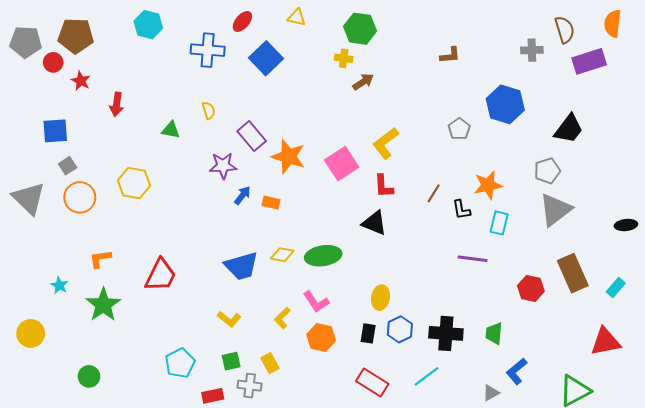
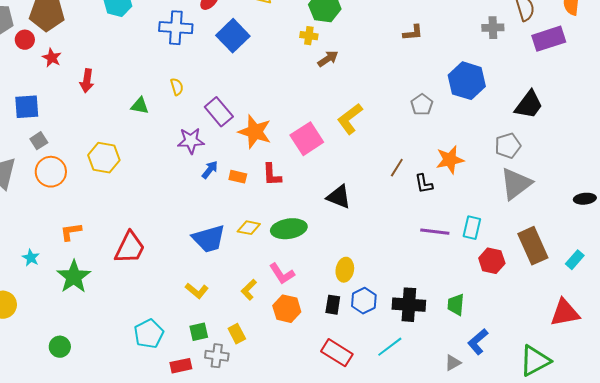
red L-shape: (384, 186) -> (272, 175), moved
cyan rectangle: (499, 223) -> (472, 228), moved

